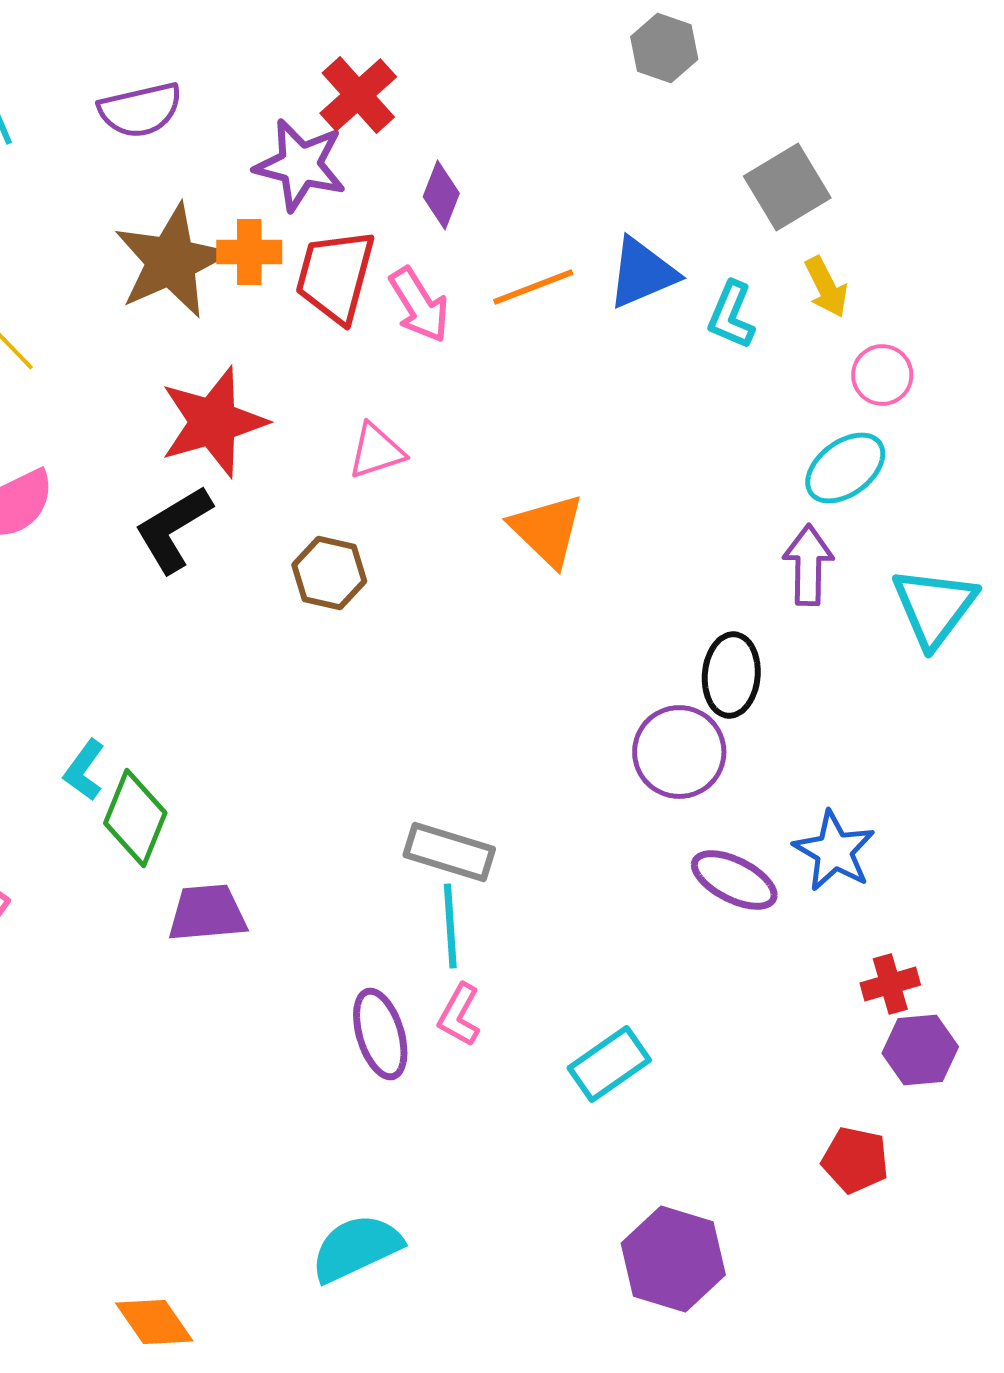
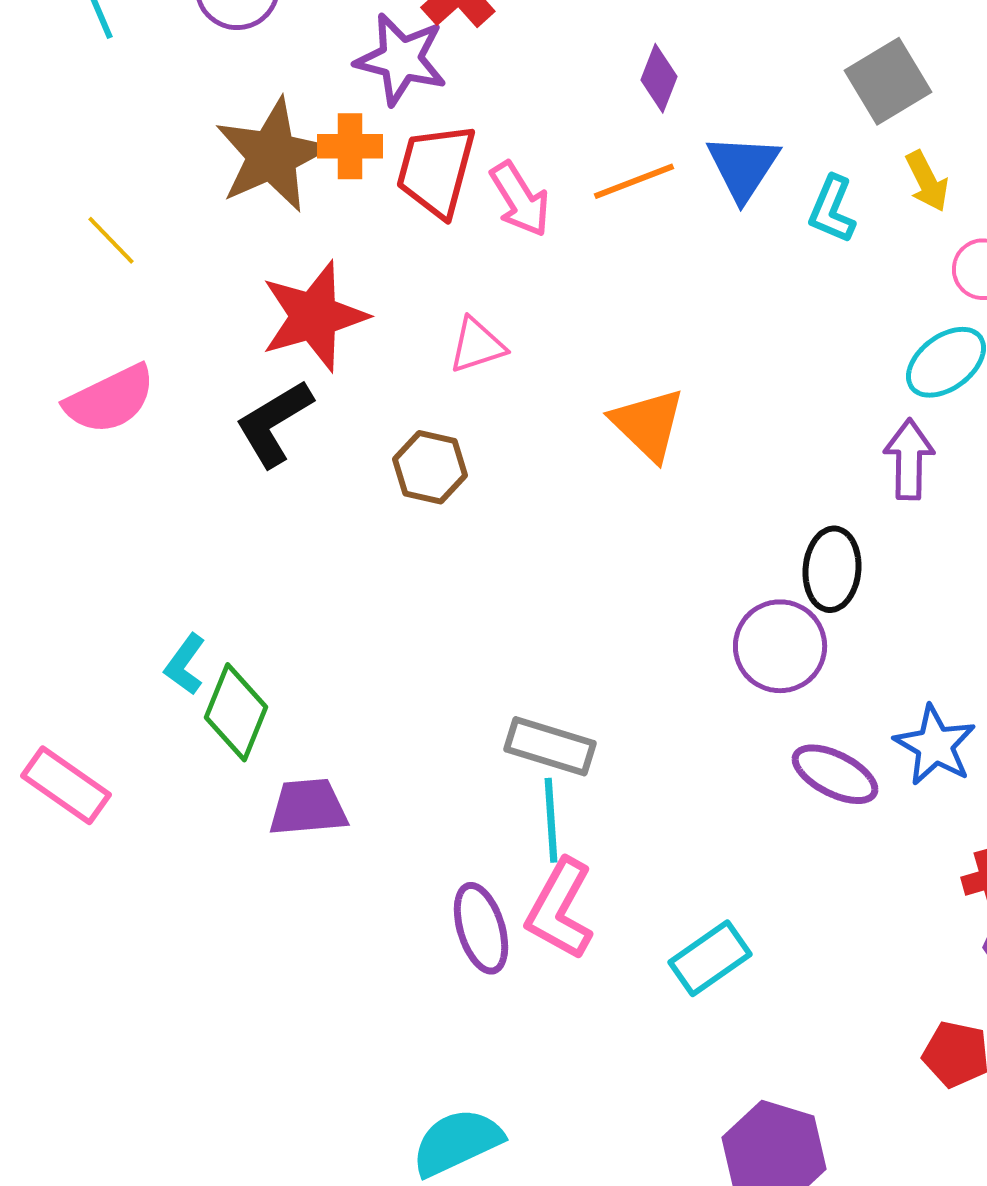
purple diamond: (441, 195) -> (659, 78), moved
blue triangle: (642, 273) -> (743, 167), turned -34
pink L-shape: (459, 1015) -> (560, 909), size x1.6

